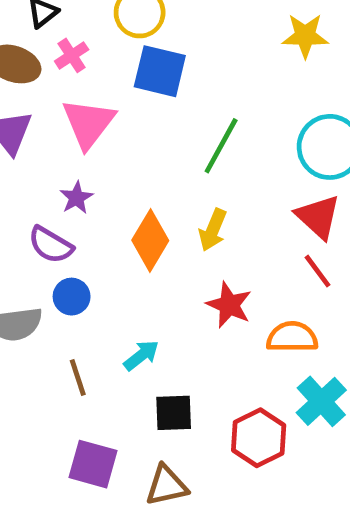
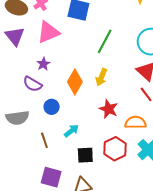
pink triangle: (89, 123) -> (48, 32), turned 30
blue circle: (72, 297) -> (52, 107), moved
red hexagon: (259, 438) -> (115, 149), moved

